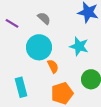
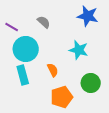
cyan circle: (39, 47) -> (26, 49), moved
cyan rectangle: (21, 87) -> (23, 75), moved

